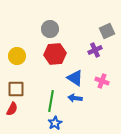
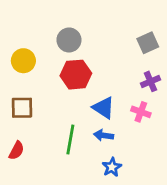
purple cross: (95, 50) -> (151, 81), moved
yellow circle: (17, 56) -> (23, 61), moved
brown square: (16, 89) -> (22, 108), moved
blue star: (55, 123) -> (112, 167), moved

